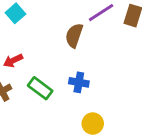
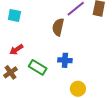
cyan square: (15, 13) -> (14, 16), turned -32

